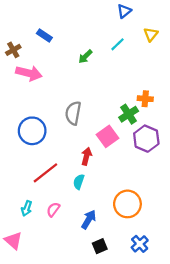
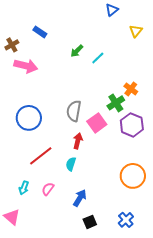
cyan line: (118, 44) -> (98, 58), moved
orange cross: (145, 99) -> (131, 89), turned 32
gray semicircle: (73, 113) -> (74, 111), moved
orange circle: (127, 204) -> (133, 176), moved

